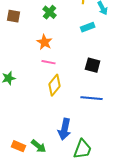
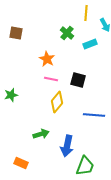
green cross: (50, 12) -> (67, 33), moved
black square: (93, 65) -> (78, 80), moved
green arrow: (39, 146) -> (41, 134), moved, turned -56

